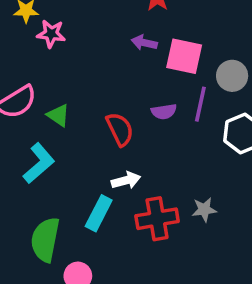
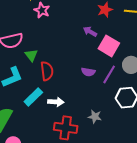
red semicircle: (120, 129) -> (47, 71), moved
gray star: (204, 210) -> (95, 117), moved
cyan rectangle: (99, 213) -> (33, 97), moved

